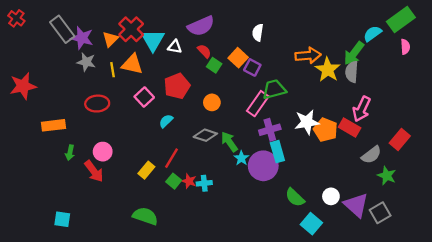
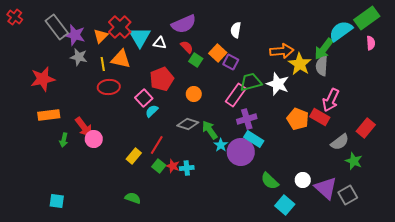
cyan semicircle: (372, 34) -> (341, 31), size x1.4
red star: (23, 86) -> (43, 79), moved
pink square: (144, 97) -> (144, 98), moved
red ellipse: (97, 104) -> (109, 87), moved
white star: (307, 122) -> (278, 84), moved, turned 30
cyan rectangle: (277, 152) -> (254, 139), turned -42
red arrow: (94, 171) -> (84, 127), moved
green semicircle: (145, 216) -> (133, 198), size x0.7

